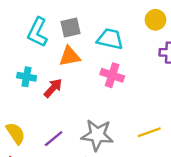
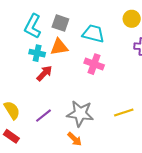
gray square: (70, 27) -> (60, 23), turned 30
cyan cross: (27, 77) -> (37, 53), moved

